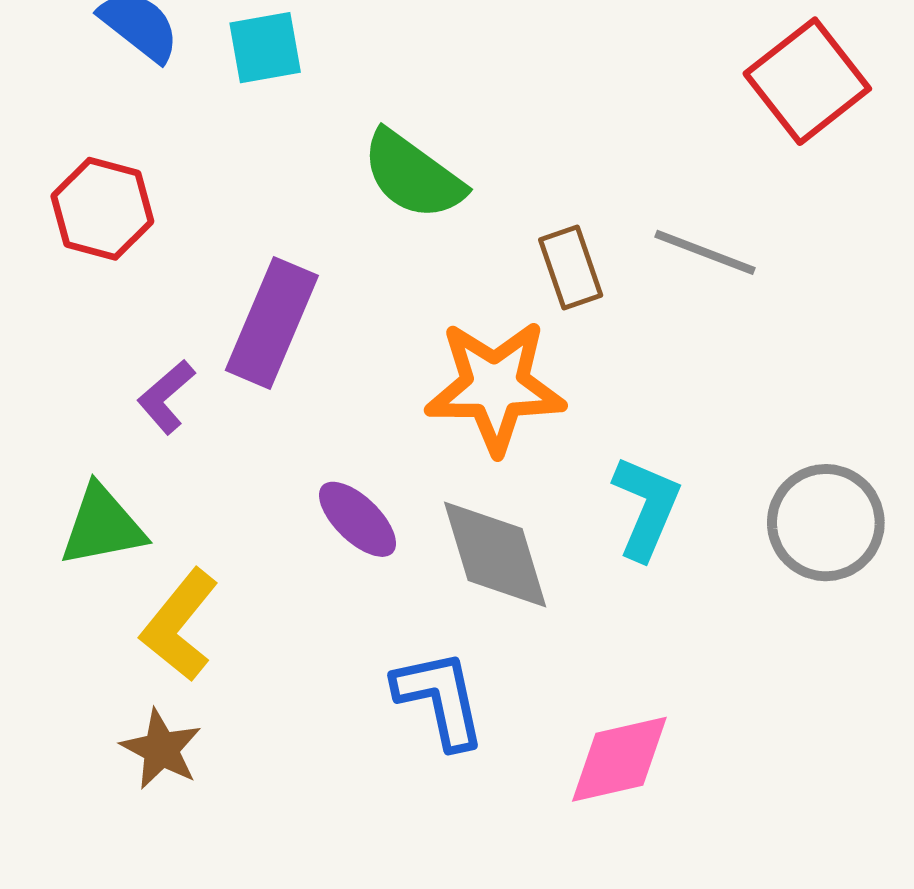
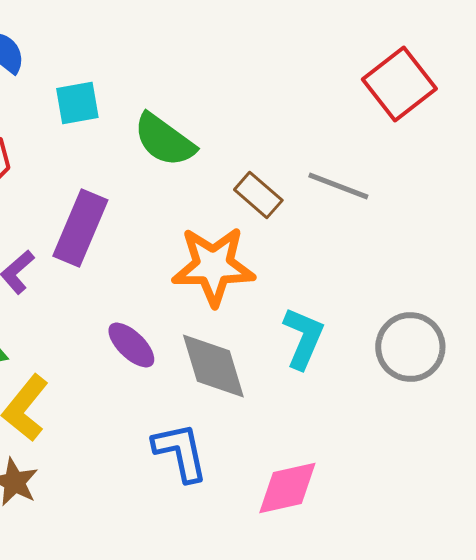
cyan square: (265, 48) -> (77, 103), moved
brown rectangle: (571, 267) -> (258, 195), turned -30

